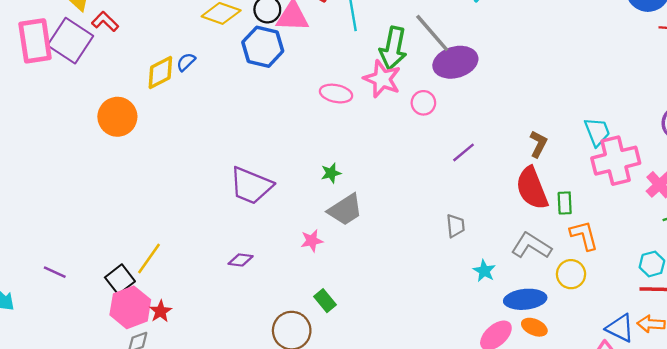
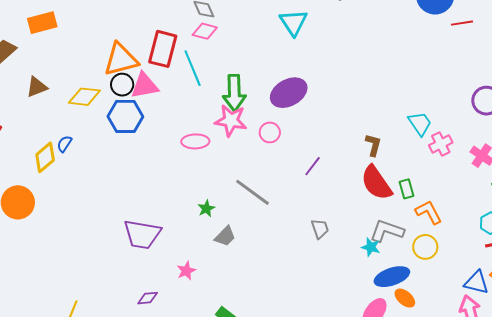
gray line: (432, 33) -> (253, 192), moved
pink cross: (616, 161) -> (441, 144), size x0.6
gray trapezoid: (345, 210) -> (225, 236), size x0.7
pink star: (312, 241) -> (186, 271), moved
cyan star: (484, 271) -> (371, 247), moved
orange ellipse: (534, 327) -> (405, 298), turned 30

